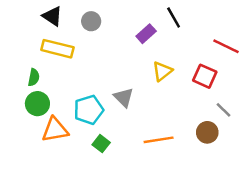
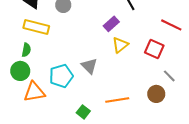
purple rectangle: (146, 34) -> (111, 24), moved
green semicircle: (34, 77) -> (26, 50), moved
green square: (101, 144) -> (83, 112), moved

